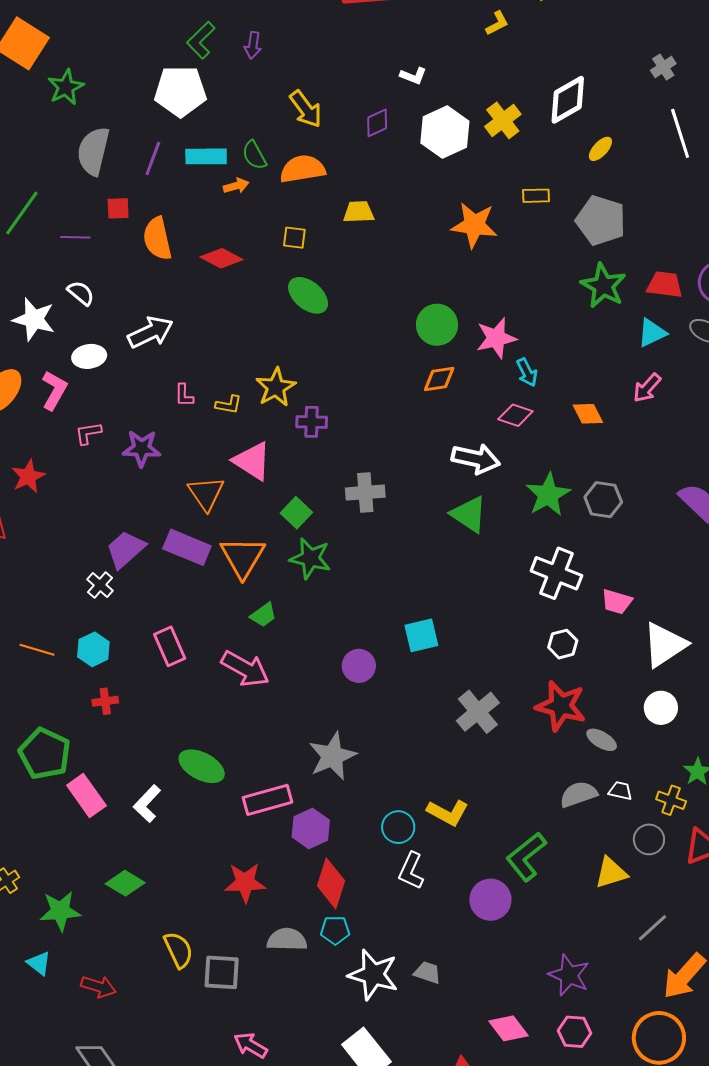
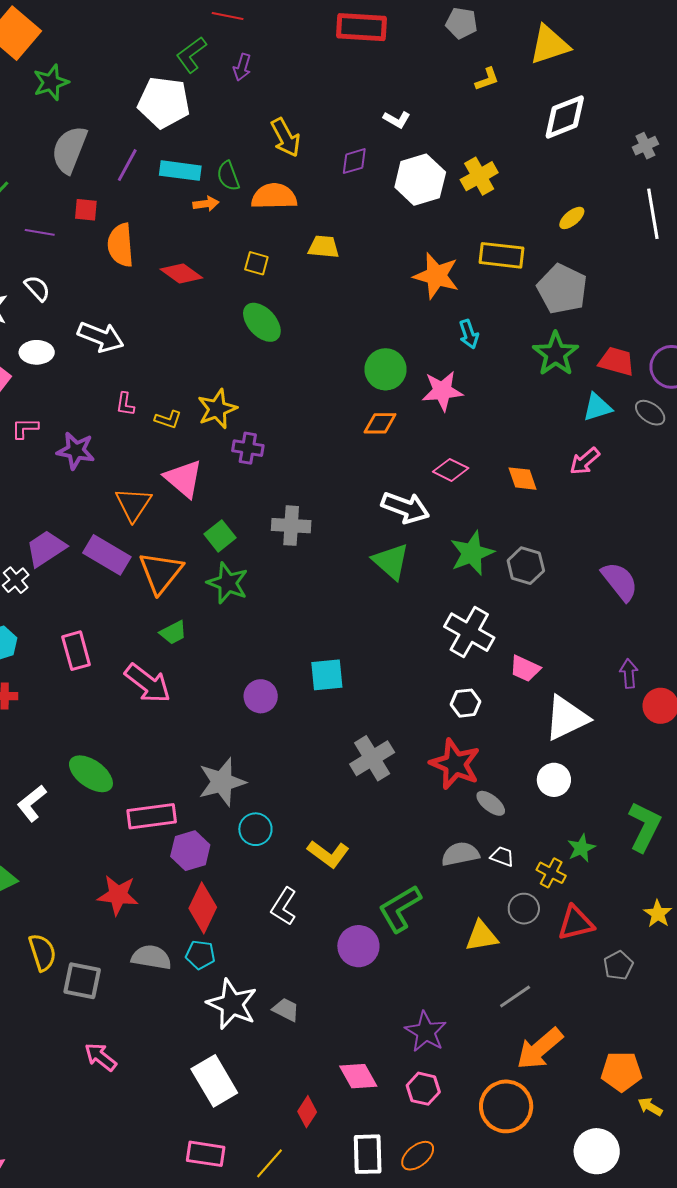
white diamond: (568, 100) -> (565, 117), moved
yellow rectangle: (536, 196) -> (502, 255), size x1.6
white arrow: (151, 332) -> (101, 337), turned 39
cyan arrow: (527, 372) -> (469, 334), moved
cyan circle: (398, 827) -> (255, 829), moved

